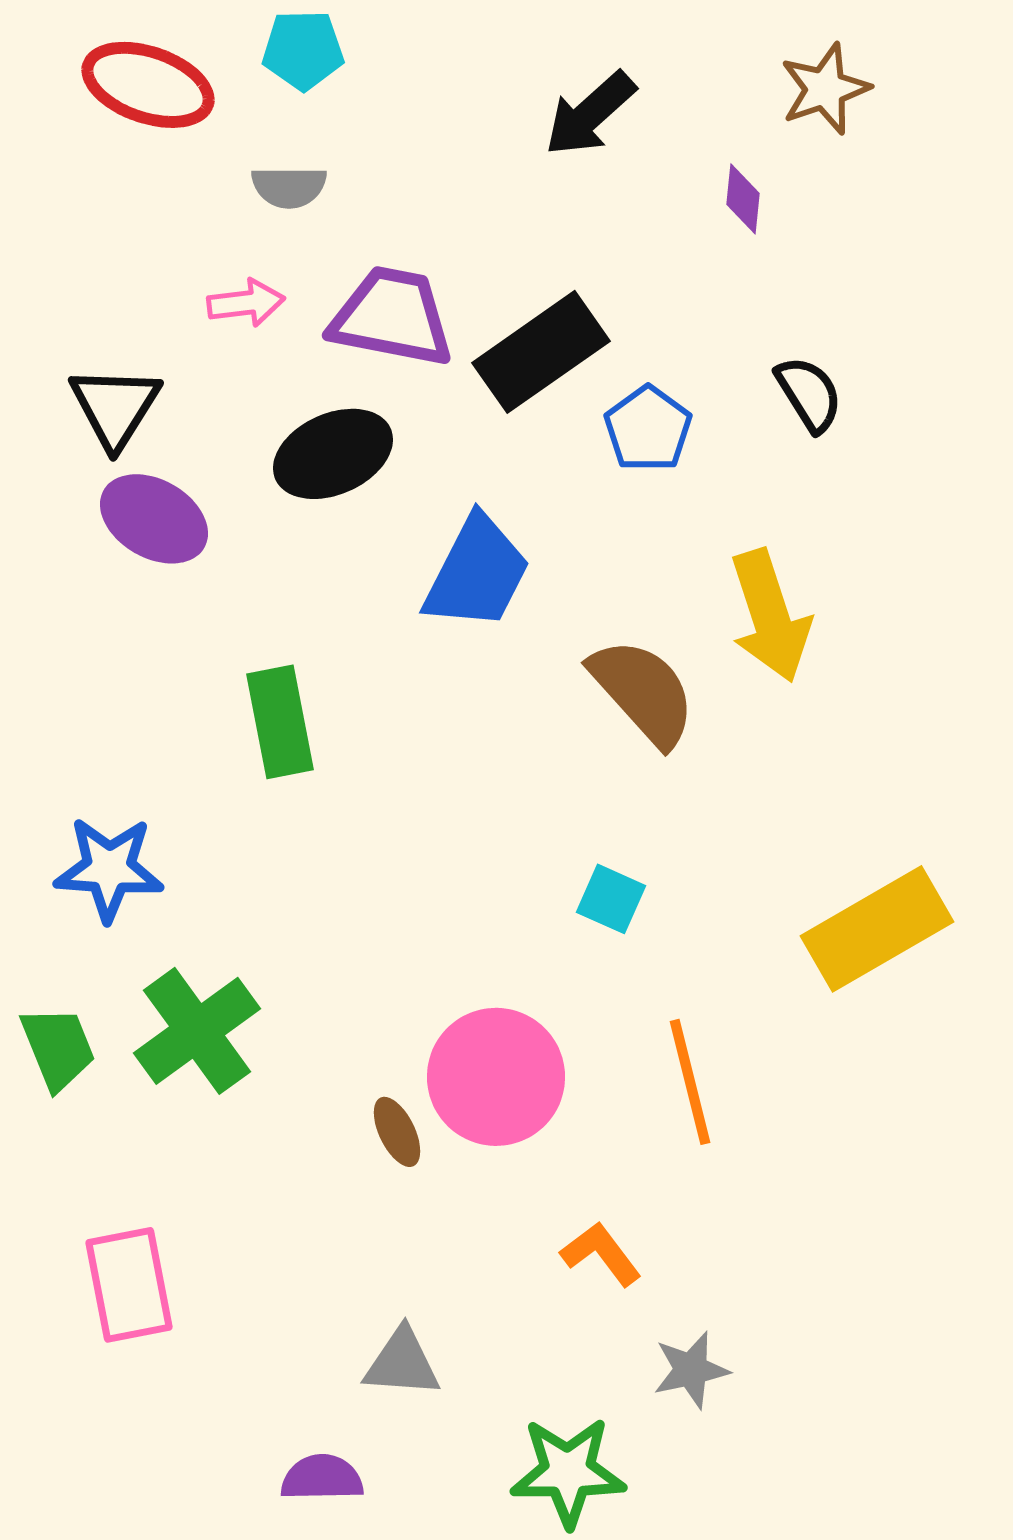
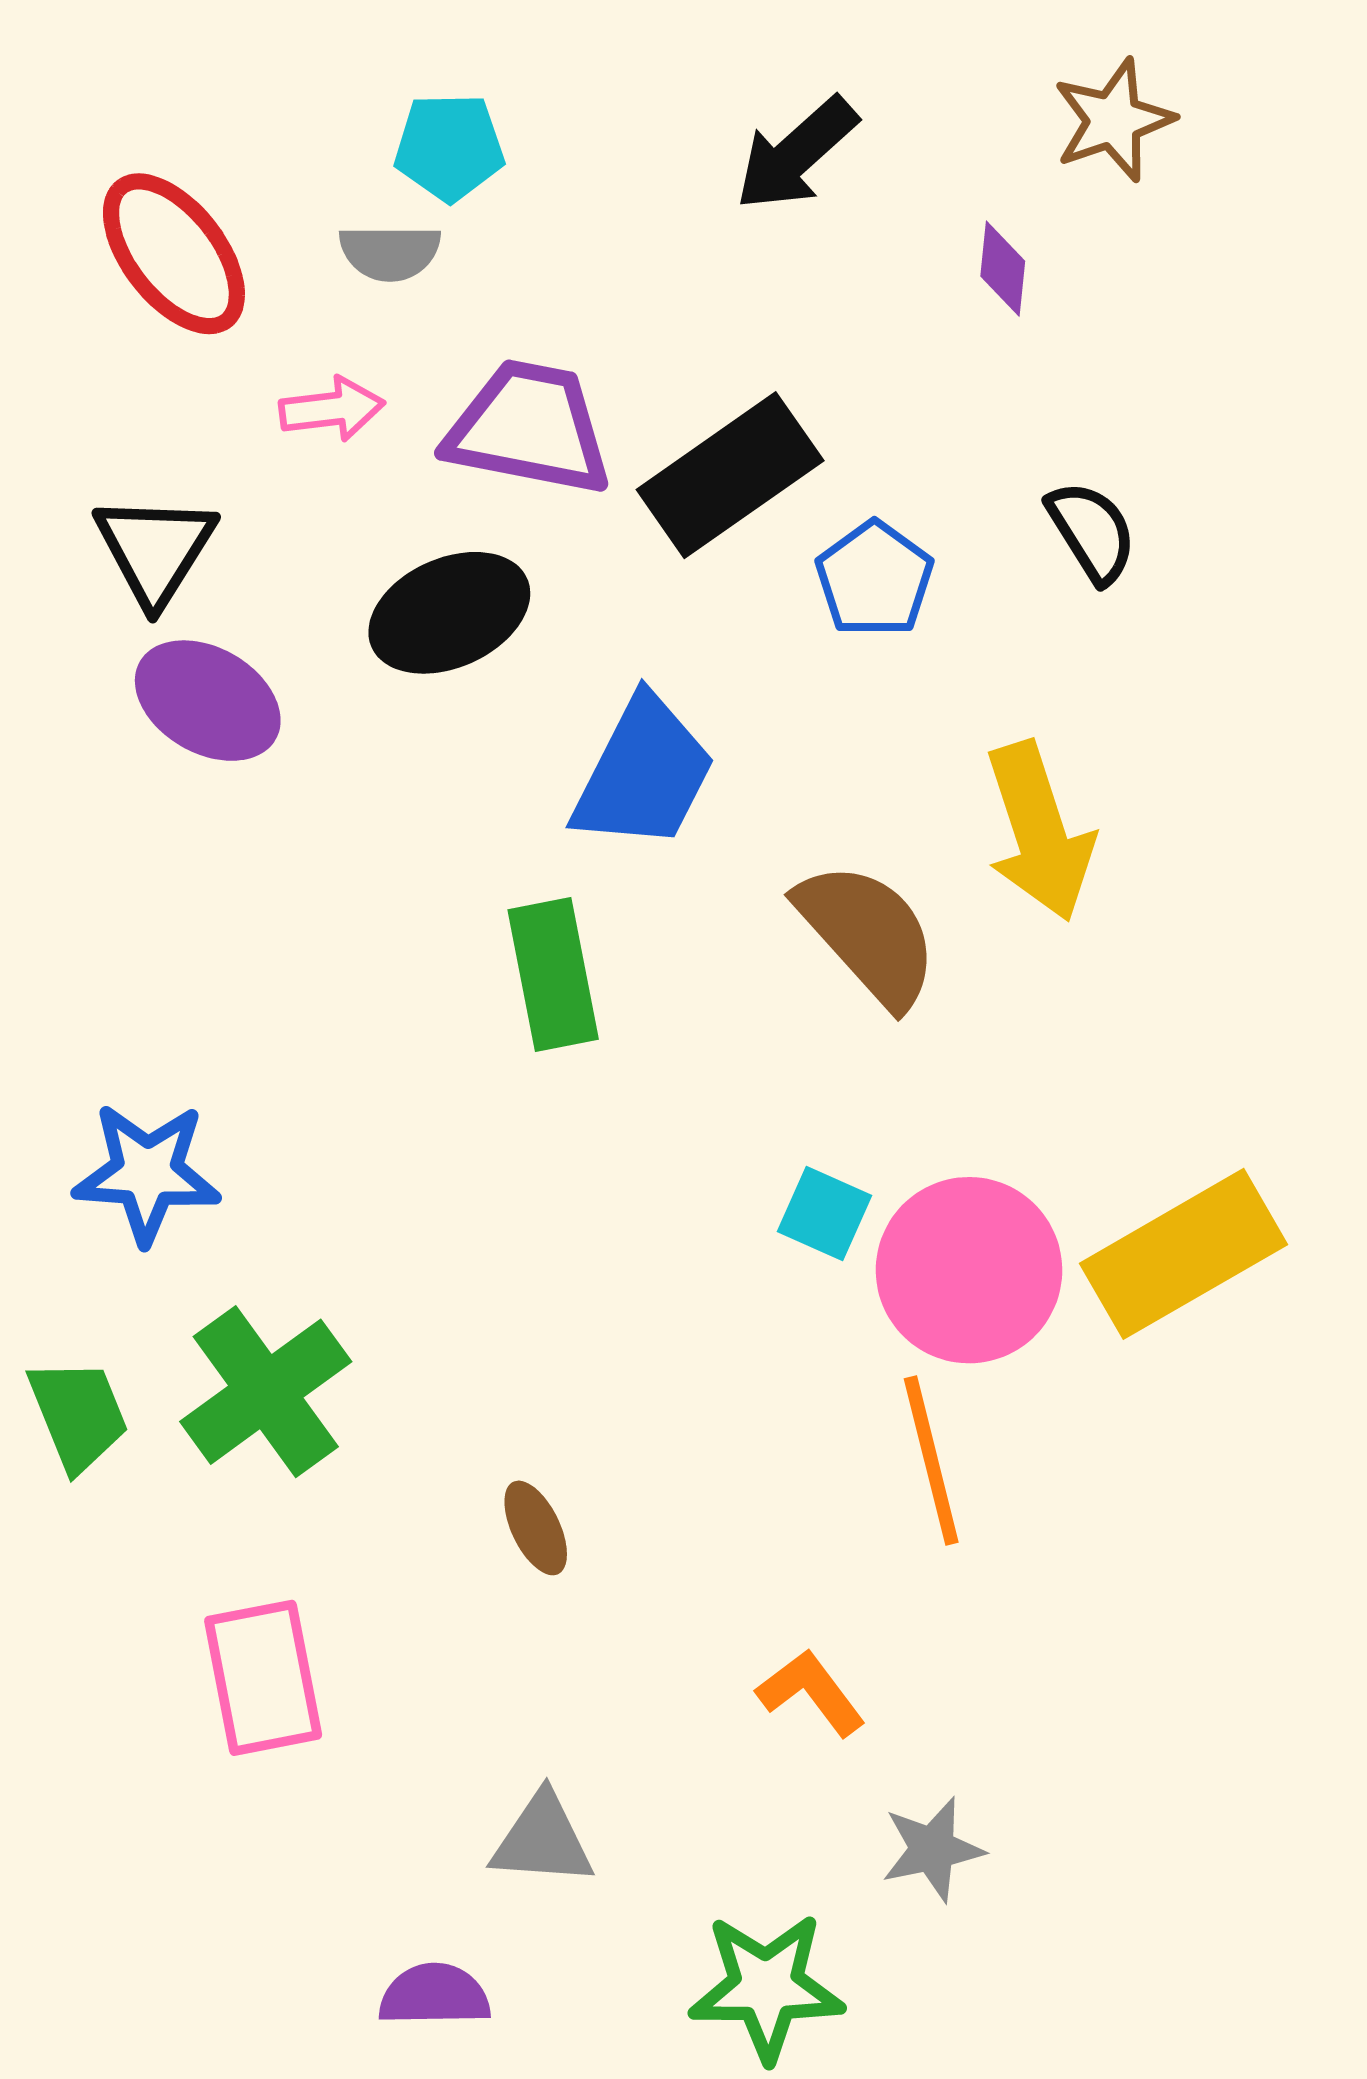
cyan pentagon: (303, 50) -> (449, 147), moved
red ellipse: (148, 85) -> (174, 254), moved, turned 33
green rectangle: (280, 722) -> (553, 975), moved
pink circle: (496, 1077) -> (969, 1270), moved
pink rectangle: (129, 1285) -> (263, 1678), moved

